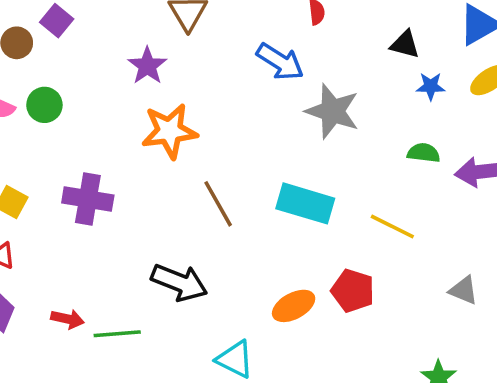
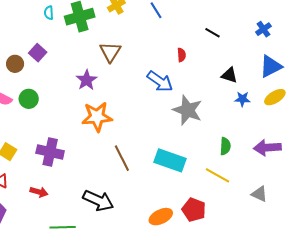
green semicircle: (424, 153) -> (225, 146), moved, turned 84
gray triangle: (464, 290) -> (259, 194), moved
red arrow: (68, 319) -> (39, 192), moved

